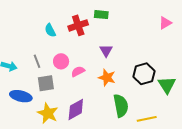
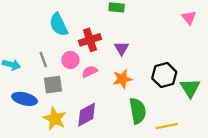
pink triangle: (165, 23) -> (189, 18), turned -40
red cross: (78, 25) -> (90, 40), moved
cyan semicircle: (50, 30) -> (59, 25), size x1.5
orange star: (107, 78) -> (122, 79), turned -30

